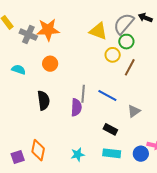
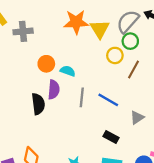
orange star: (48, 30) -> (76, 22), moved
yellow triangle: (98, 31) -> (100, 29), turned 36
gray cross: (28, 35) -> (23, 31), turned -30
cyan semicircle: (19, 70) -> (68, 71), moved
purple semicircle: (76, 107) -> (54, 90), moved

